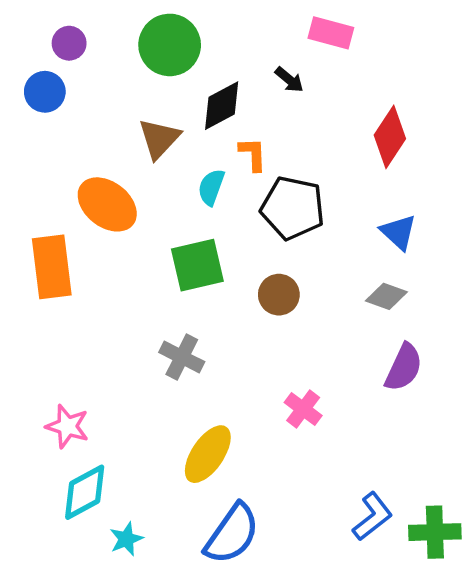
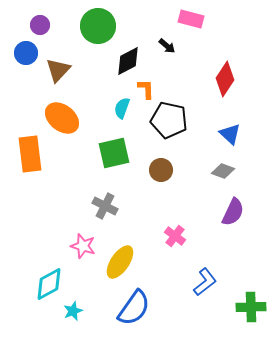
brown triangle: (159, 139) -> (58, 70), moved
pink star: (67, 426) -> (83, 246), moved
blue L-shape: (372, 517) -> (205, 282), moved

